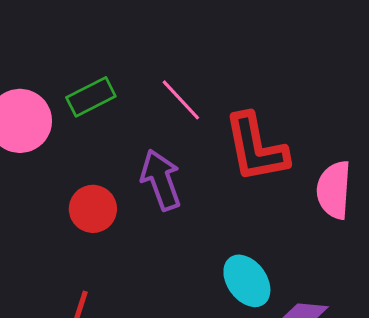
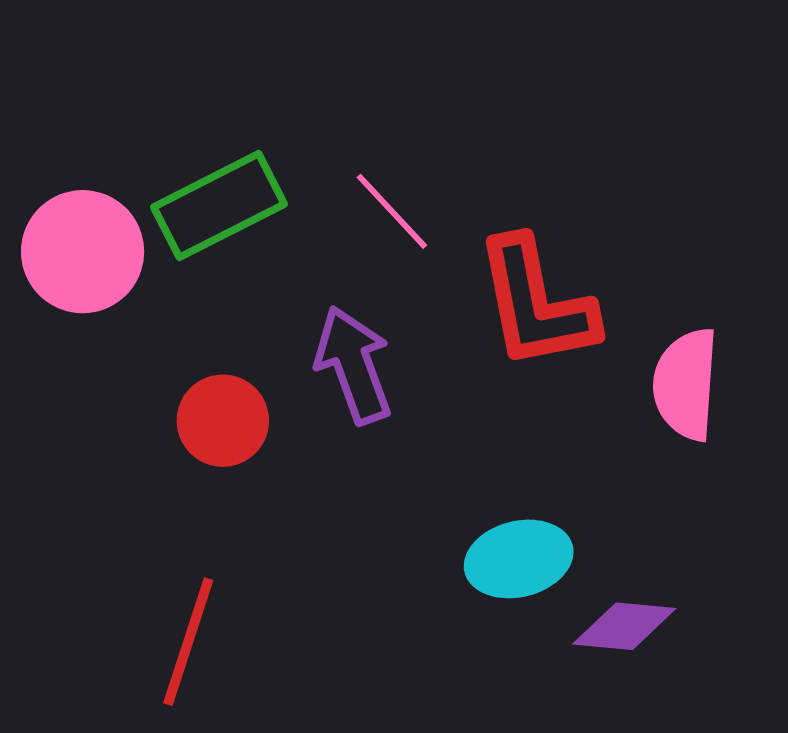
green rectangle: (91, 97) -> (219, 206), size x1.4
cyan ellipse: (247, 281) -> (519, 559), turned -68

